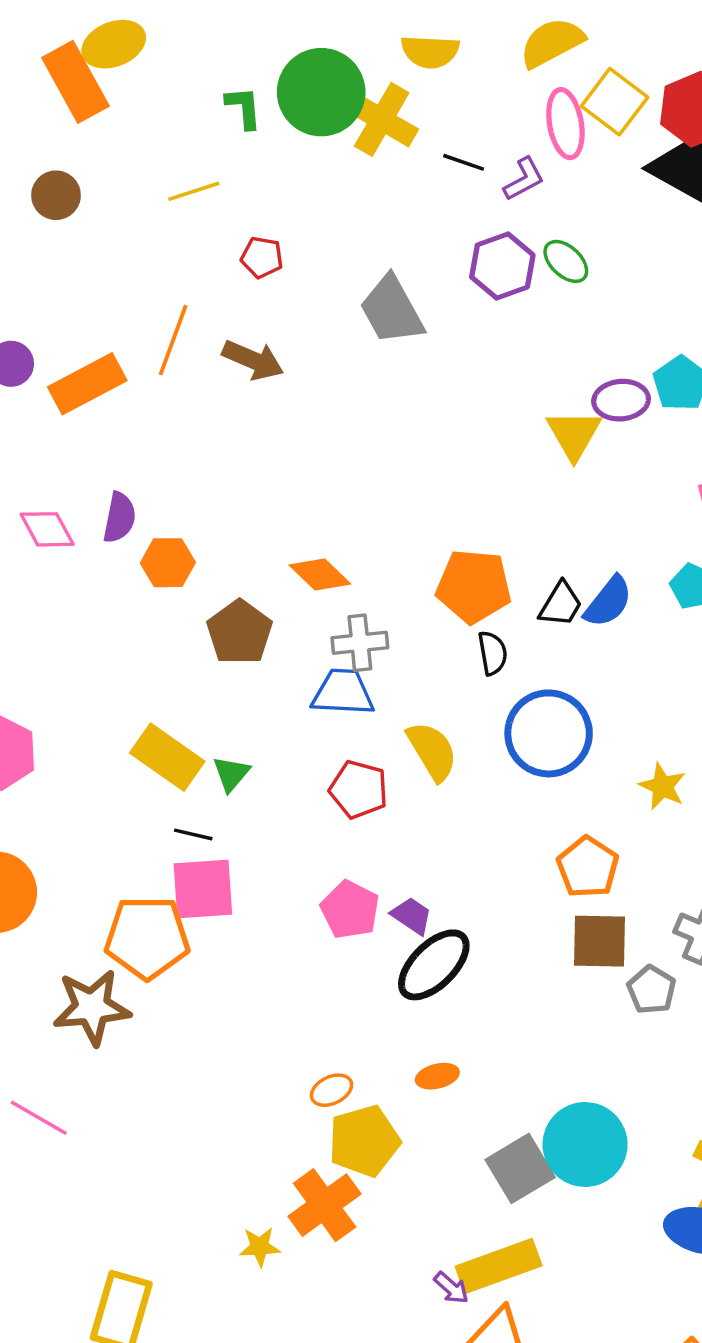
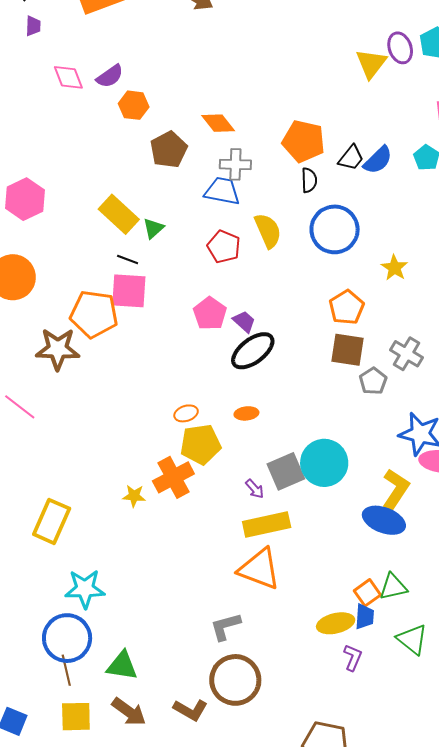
purple ellipse: (621, 400) -> (400, 48), turned 68
purple semicircle: (119, 518) -> (110, 76), turned 36
purple arrow: (451, 1288) -> (255, 489), moved

